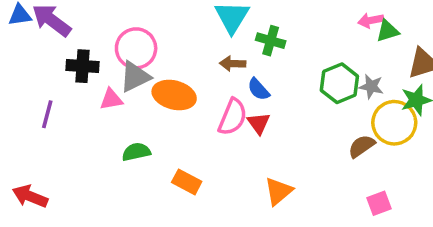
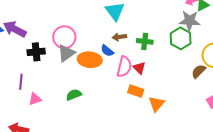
green cross: (271, 41) -> (145, 41), moved
gray star: (371, 86) -> (190, 21), moved, size x1.5
blue semicircle: (259, 89) -> (107, 51), moved
pink triangle: (111, 99) -> (35, 99), moved
orange rectangle: (187, 182) -> (136, 91), moved

